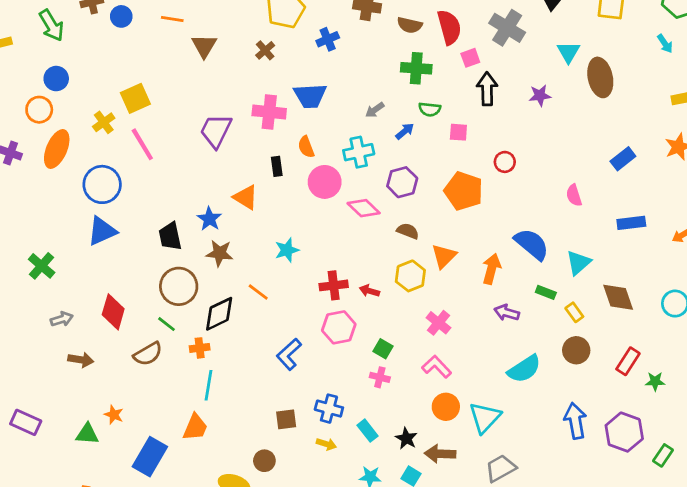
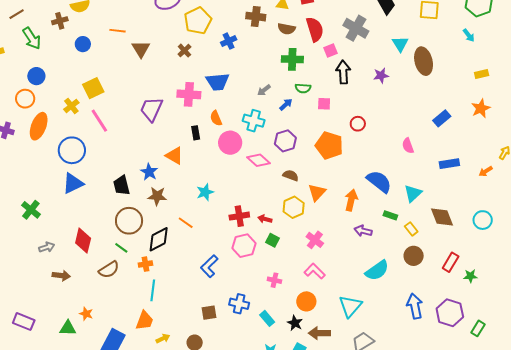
blue circle: (121, 16) -> (83, 44), moved
cyan cross: (359, 152) -> (254, 121), turned 30
green square: (383, 349) -> (273, 240), moved
orange circle: (446, 407) -> (306, 301), moved
yellow arrow: (326, 444) -> (163, 338), moved, turned -40

